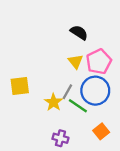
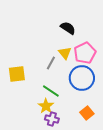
gray line: (67, 92) -> (51, 63), moved
yellow star: (53, 102) -> (46, 106), moved
green line: (78, 106) -> (51, 91), moved

